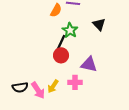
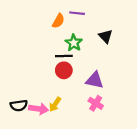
black line: (61, 42) -> (64, 56), turned 63
pink cross: (75, 82) -> (96, 103), moved, turned 32
pink arrow: (38, 90) -> (39, 109), turned -48

